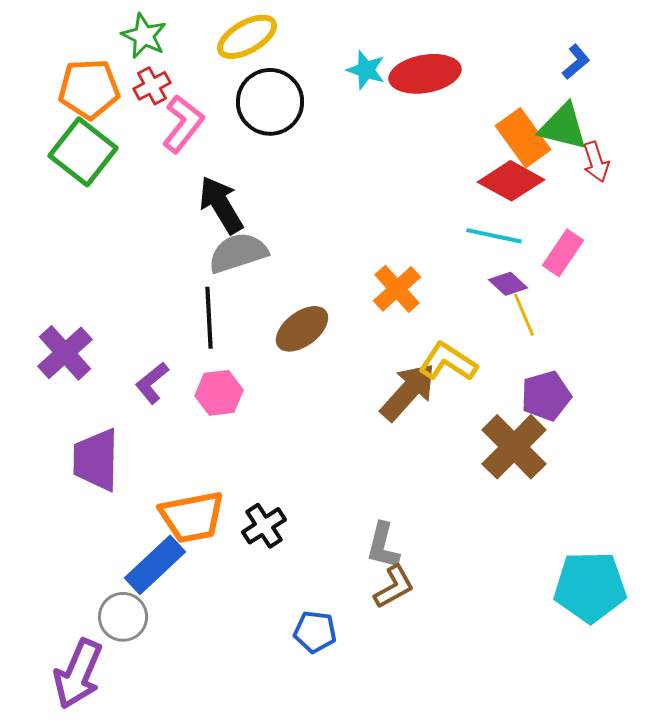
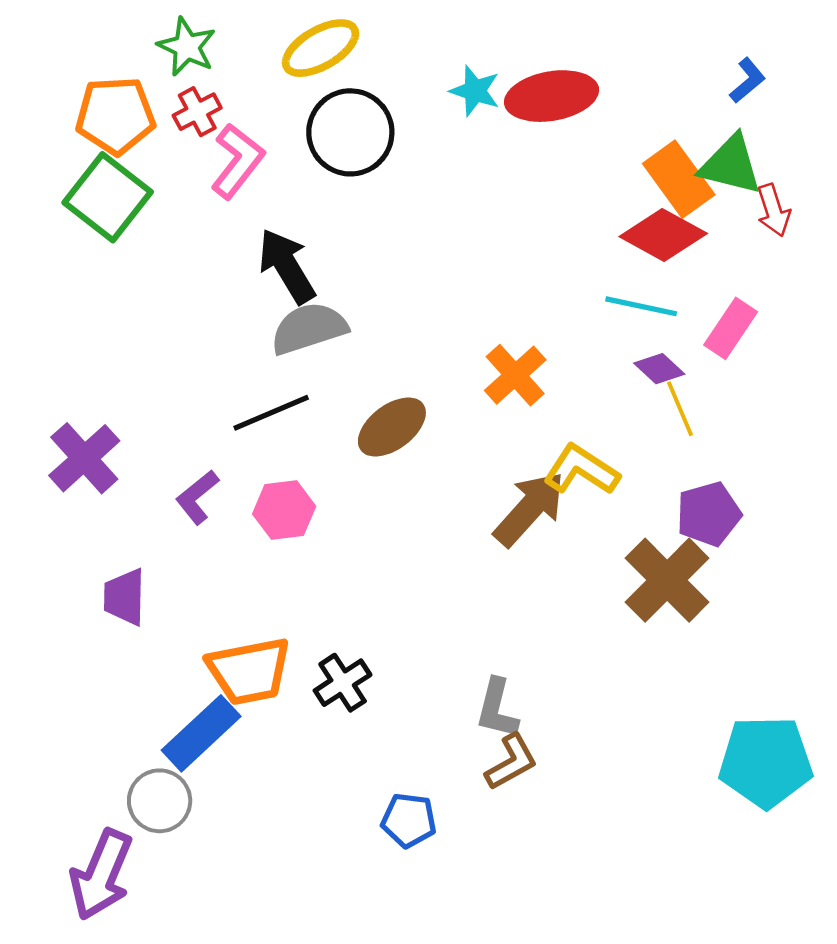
black line: (209, 318) -> (271, 413), turned 70
purple trapezoid: (96, 460) -> (125, 597), size x0.7

